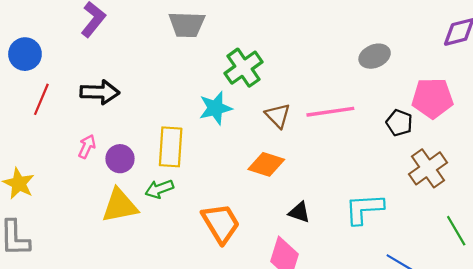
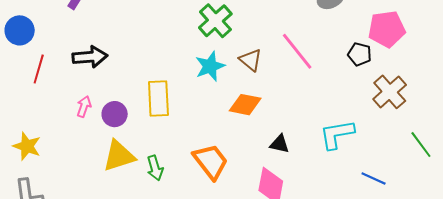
cyan star: (215, 108) -> (210, 66), moved
pink line: (330, 112) -> (297, 51), turned 66
green arrow: (159, 189) -> (155, 168), moved, turned -80

